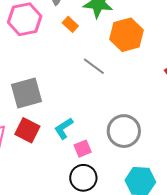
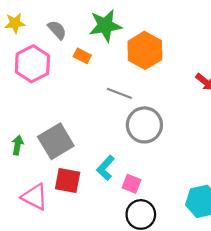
gray circle: (124, 131) -> (144, 125), moved
pink square: (83, 149) -> (131, 184), turned -30

